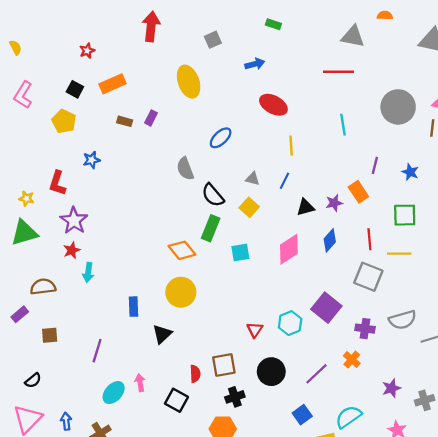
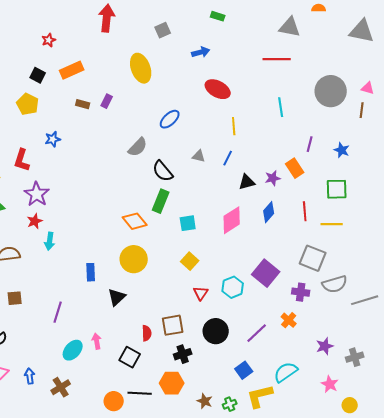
gray semicircle: (185, 169) -> (138, 147), turned -115
yellow square: (249, 207) -> (190, 261), moved
gray square: (368, 277) -> (313, 258), moved

